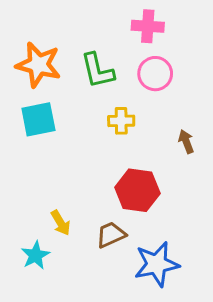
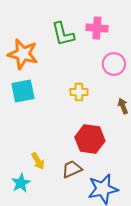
green L-shape: (98, 71) -> (63, 34), moved
pink circle: (155, 74) -> (114, 64), moved

